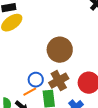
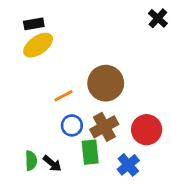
orange line: (30, 92) -> (63, 96), moved

